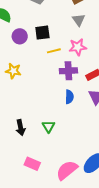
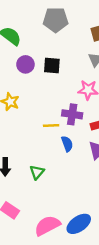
yellow line: (54, 51) -> (51, 125), moved
blue semicircle: (69, 97) -> (67, 144), turned -32

